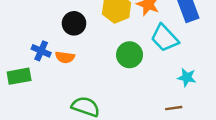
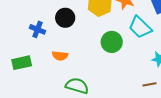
blue cross: (41, 51) -> (37, 29), moved
orange semicircle: (65, 57) -> (60, 56), moved

